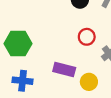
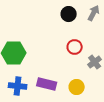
purple rectangle: (64, 69) -> (47, 84), moved

